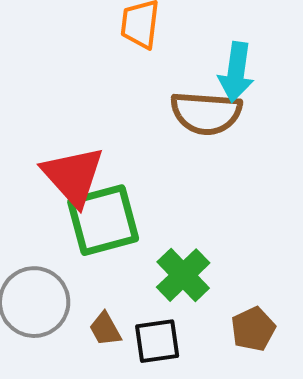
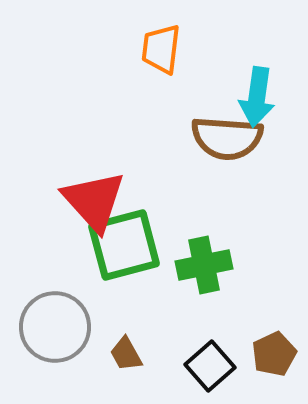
green cross: (183, 275) -> (204, 265), moved, turned 32
black square: (157, 341) -> (210, 366), moved, turned -33

